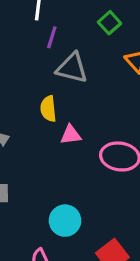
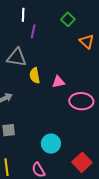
gray triangle: (72, 68) -> (17, 57), moved
pink triangle: (71, 135) -> (58, 82), moved

